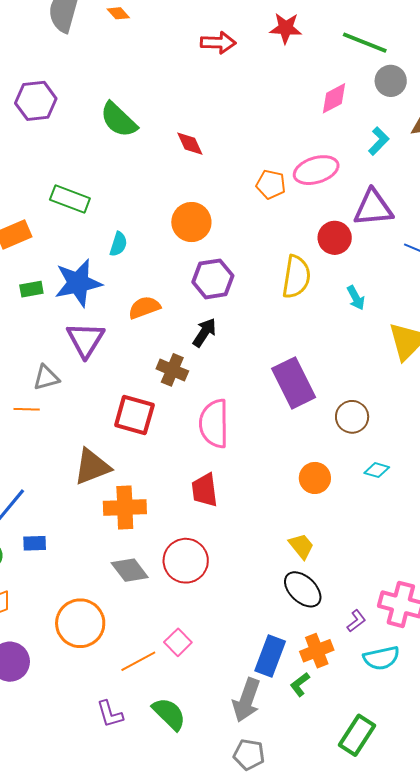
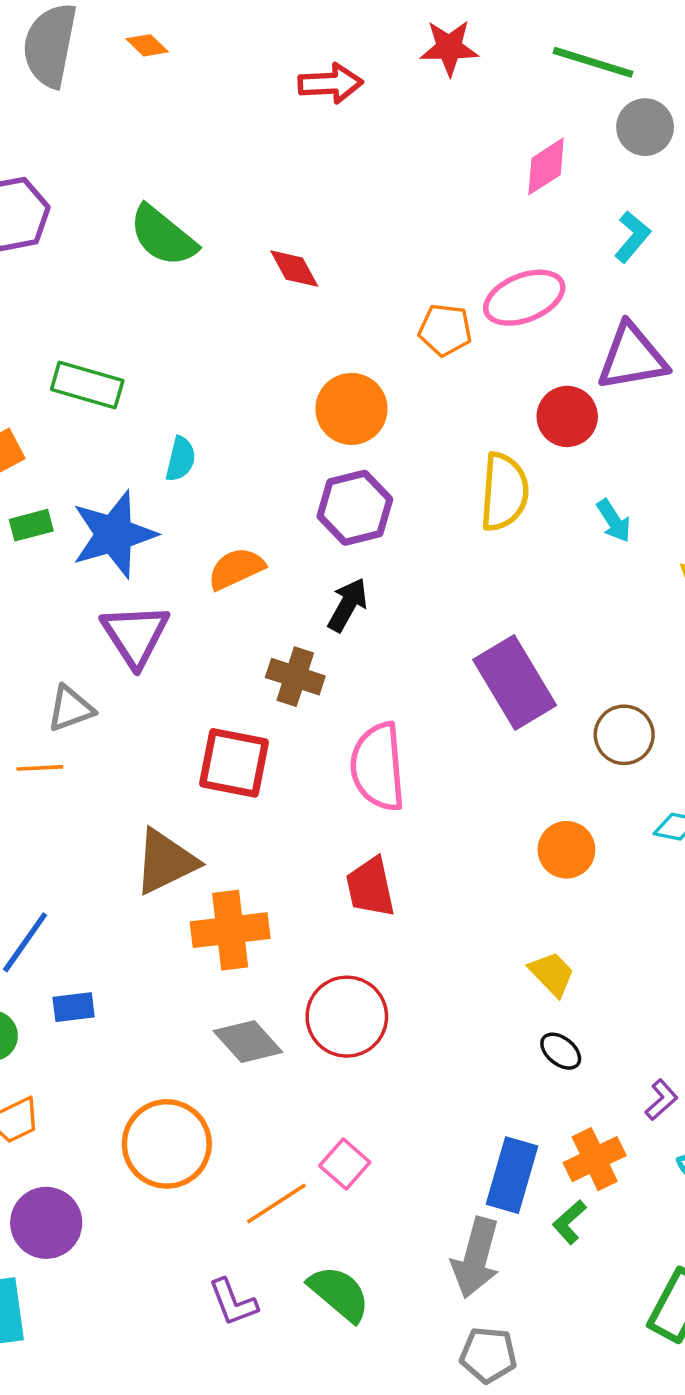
orange circle: (191, 222) -> (351, 409), moved
green rectangle: (31, 289) -> (31, 525), moved
black ellipse: (303, 589) -> (561, 1051), size x0.6

